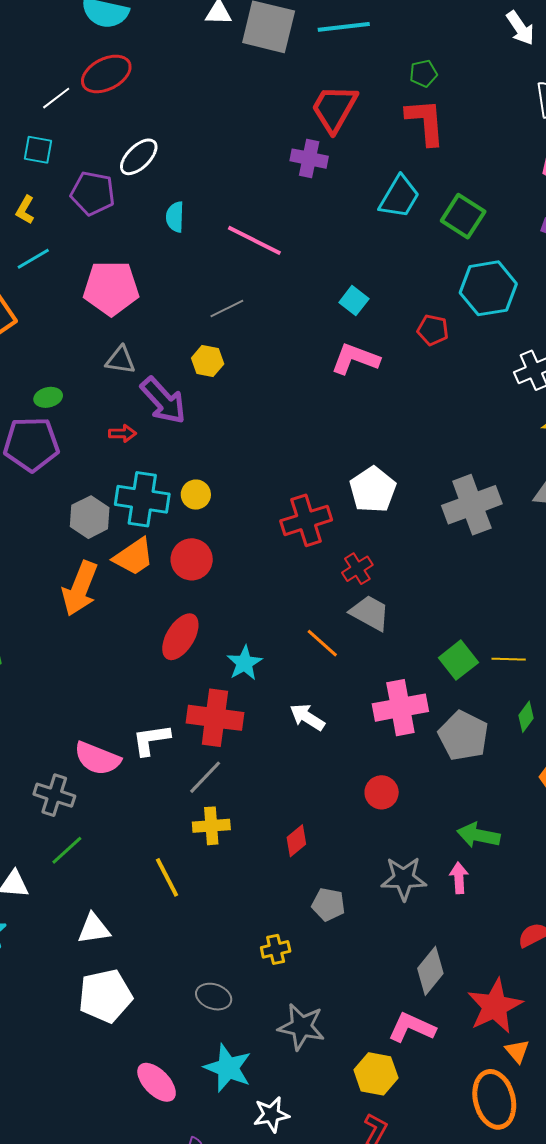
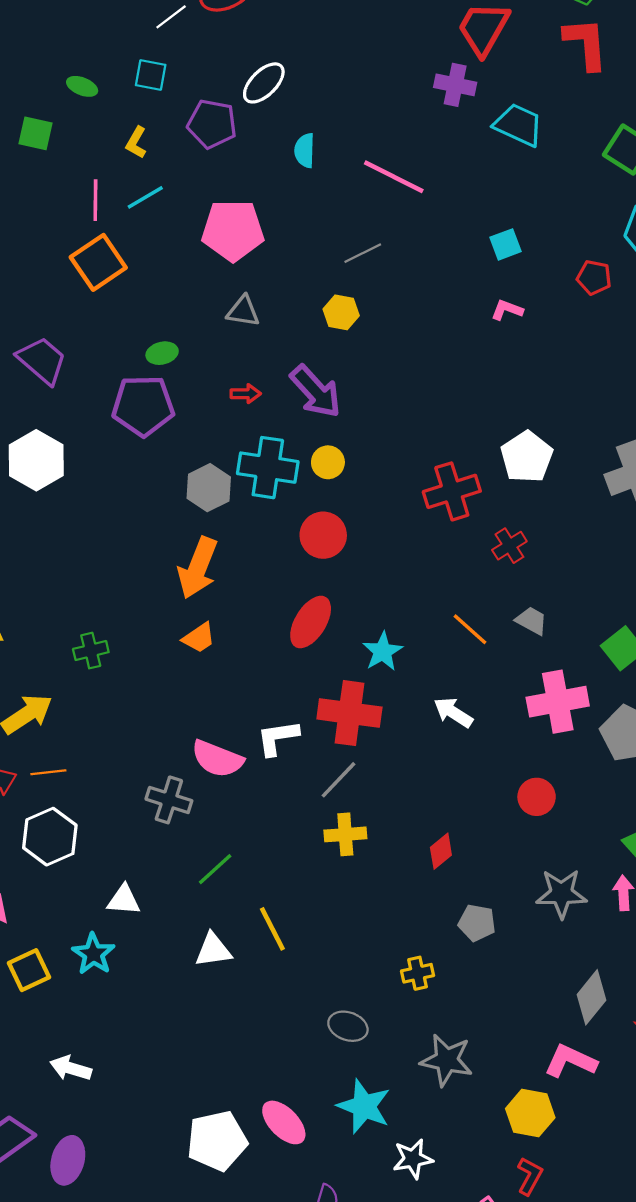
cyan trapezoid: (399, 197) -> (518, 125), moved, turned -96
cyan square: (354, 301) -> (505, 244), turned 32
pink L-shape: (355, 359) -> (507, 310), size x0.6
purple arrow: (163, 401) -> (316, 391), moved
orange trapezoid: (134, 557) -> (199, 638), moved, size x0.7
gray trapezoid: (370, 613) -> (532, 621), moved, size x0.7
green line: (67, 850) -> (215, 869), moved
yellow line: (167, 877) -> (272, 929), moved
white pentagon: (105, 996) -> (217, 1141), moved

